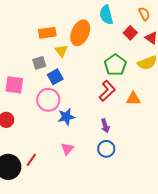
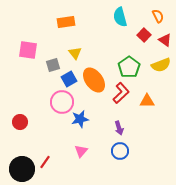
orange rectangle: (47, 33) -> (66, 22), moved
orange ellipse: (80, 33) -> (94, 80), moved, turned -60
pink square: (14, 85) -> (28, 50), moved

